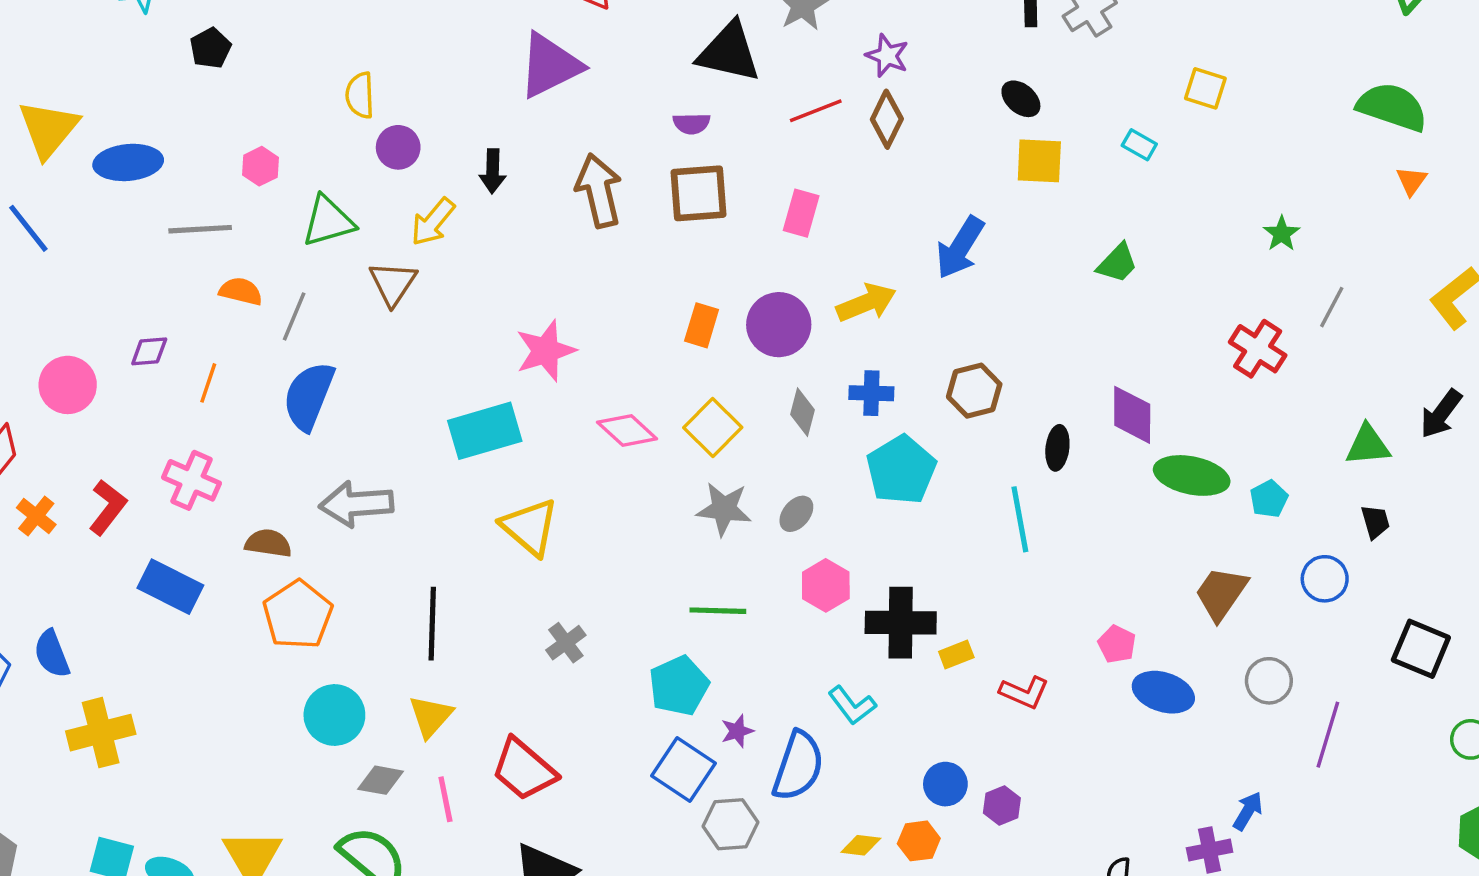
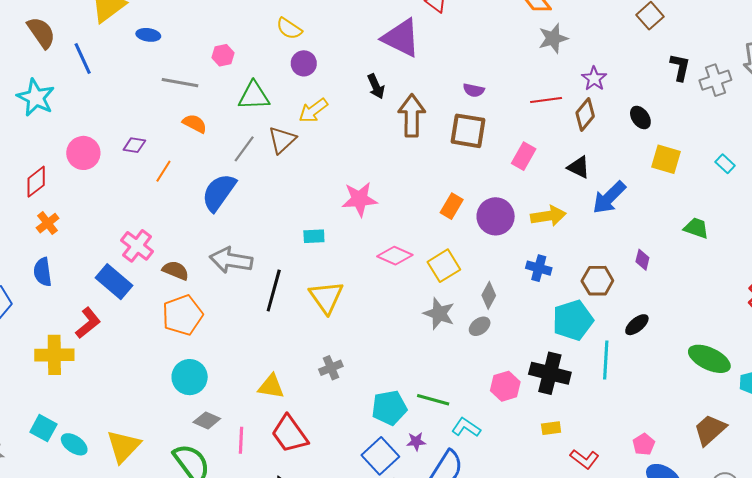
black triangle: (729, 52) -> (579, 167), moved, size x0.6
purple triangle: (550, 66) -> (401, 38), turned 39
yellow semicircle: (360, 95) -> (289, 29), turned -68
black ellipse: (1021, 99) -> (640, 118), moved
blue ellipse: (128, 162) -> (148, 35), size x0.6
black arrow: (493, 171) -> (376, 86), moved, turned -40
green trapezoid: (1117, 263) -> (696, 228), turned -128
gray line: (294, 316) -> (244, 149), moved
gray diamond: (802, 412) -> (489, 295), moved
purple diamond: (1132, 415) -> (642, 260), moved, size x0.6
pink diamond: (627, 430) -> (395, 256), turned -32
cyan rectangle: (485, 431) -> (314, 236), size x0.5
black ellipse: (1057, 448) -> (637, 325), turned 30
cyan pentagon: (901, 470) -> (573, 320), moved
pink cross: (192, 480) -> (137, 246), moved
red L-shape: (108, 507) -> (88, 323), moved
pink hexagon: (826, 585) -> (505, 386), moved
green line: (718, 611) -> (433, 400), moved
black cross: (901, 623) -> (550, 373), moved
black line: (432, 624) -> (274, 291), moved
blue semicircle: (52, 654) -> (43, 272), moved
cyan L-shape: (852, 705) -> (466, 427), moved, turned 148
yellow triangle: (431, 716) -> (271, 386), moved, turned 44

